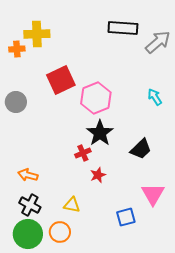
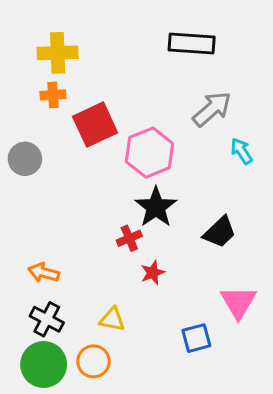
gray arrow: (158, 42) -> (212, 109), moved
orange cross: (17, 49) -> (53, 95), moved

